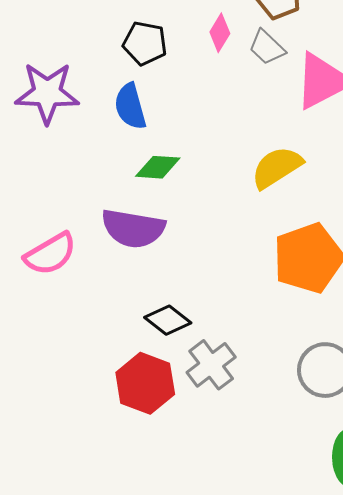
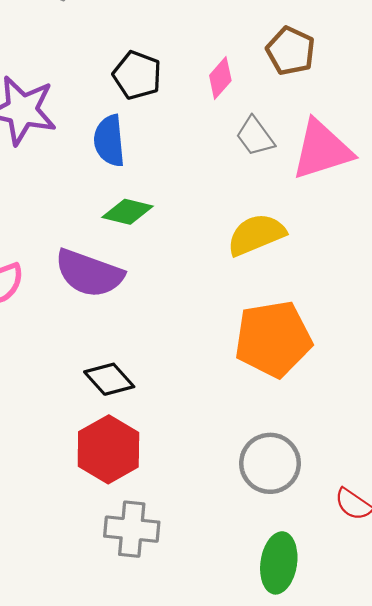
gray trapezoid: (267, 47) -> (255, 136), moved
gray cross: (211, 365) -> (132, 529), moved, turned 33
red hexagon: (145, 383) -> (108, 449), moved

